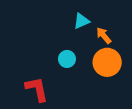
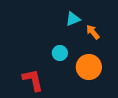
orange circle: (107, 62) -> (89, 67), moved

